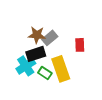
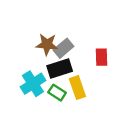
black rectangle: (36, 54) -> (60, 68), moved
yellow rectangle: (61, 69) -> (77, 88), size x0.7

